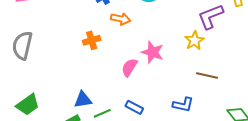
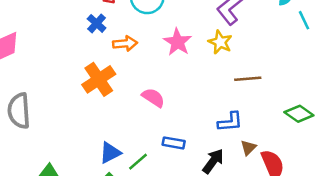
orange cross: (92, 40) -> (99, 79), size x1.5
pink star: (153, 52) -> (177, 42), moved, turned 30
pink semicircle: (129, 67) -> (153, 98), turned 108

